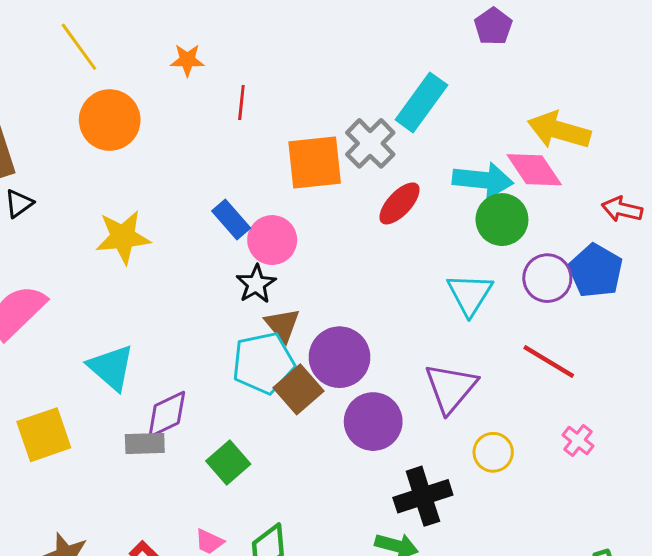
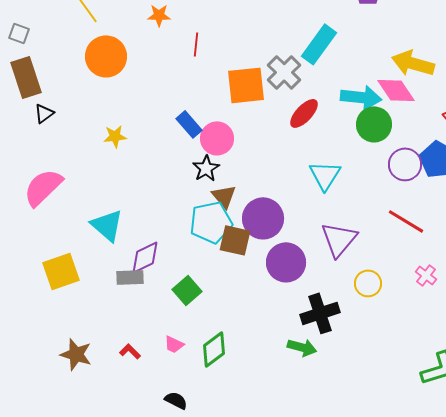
yellow star: (123, 237) -> (115, 136), size x0.6
cyan triangle: (470, 294) -> (325, 175), moved
brown square: (299, 389) -> (235, 240), turned -36

